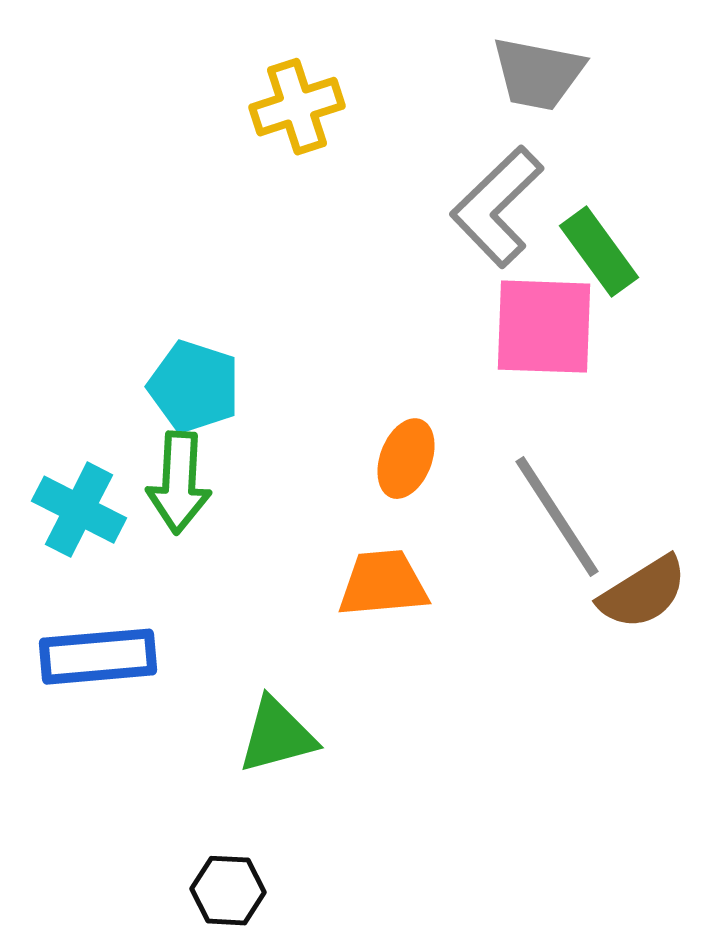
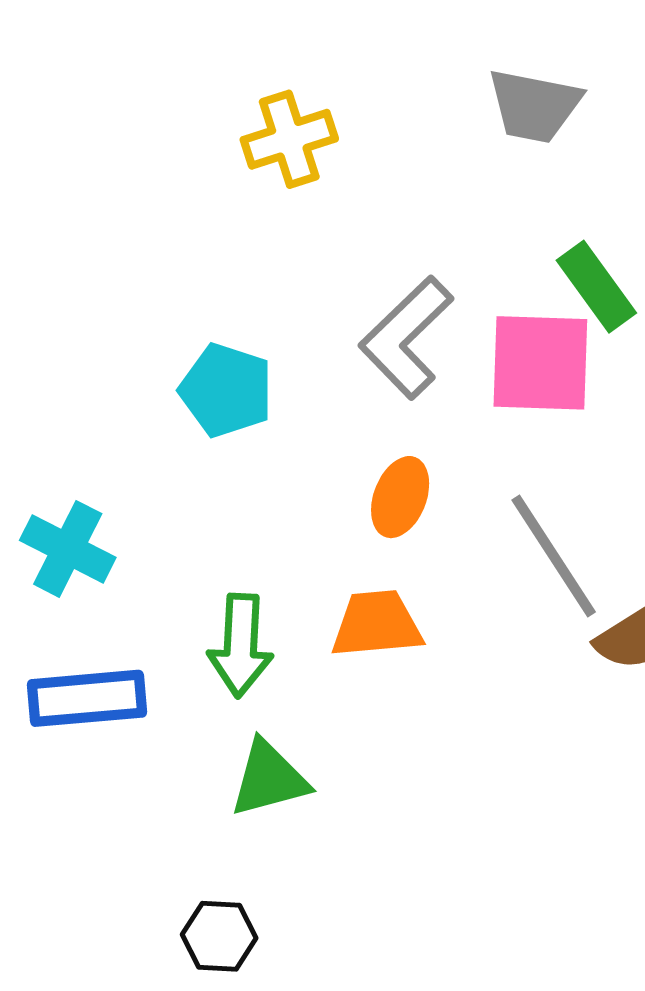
gray L-shape: (497, 207) -> (406, 337), moved
cyan pentagon: (194, 387) -> (226, 390), moved
green arrow: (179, 483) -> (241, 645), moved

